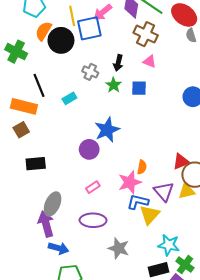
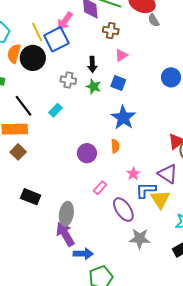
brown cross: (146, 34) -> (111, 31), size x0.7
pink triangle: (150, 61) -> (121, 55), turned -40
blue square: (139, 88) -> (118, 83), turned 35
blue star: (107, 130) -> (123, 118), moved
black rectangle: (36, 164) -> (31, 197), moved, turned 42
orange semicircle: (142, 167) -> (115, 146), moved
pink star: (130, 182) -> (133, 174), size x0.6
purple ellipse: (93, 220) -> (123, 210), moved, turned 70

